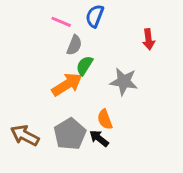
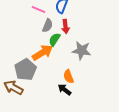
red arrow: (149, 39) -> (65, 27), moved
gray pentagon: (70, 134) -> (25, 70), moved

